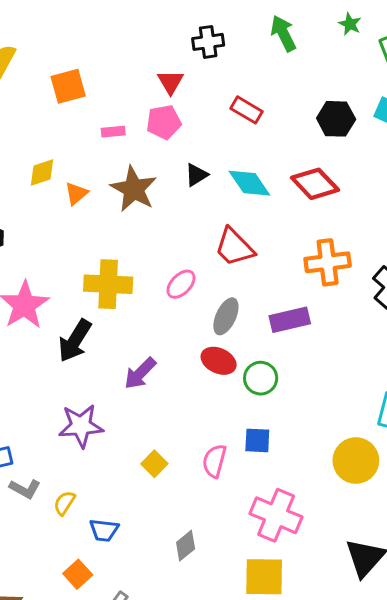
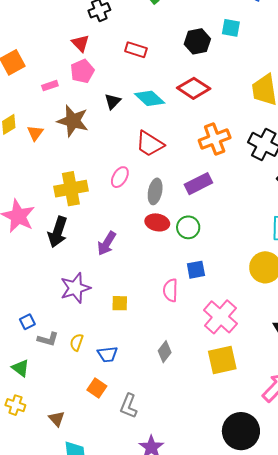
yellow square: (154, 464) -> (120, 303), moved, turned -30
pink cross: (276, 515) -> (220, 317), turned 32

